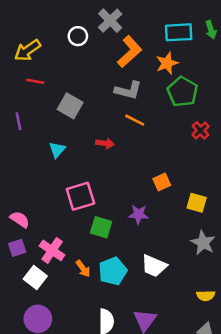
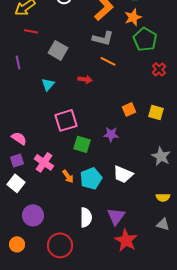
yellow square: (197, 203) -> (156, 112), moved
white square: (35, 278) -> (16, 183), moved

